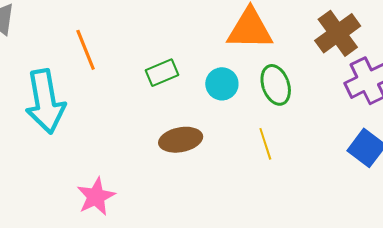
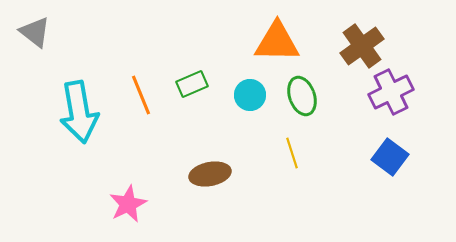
orange line: (86, 50) -> (141, 95), moved
brown ellipse: (181, 140) -> (210, 174), moved

